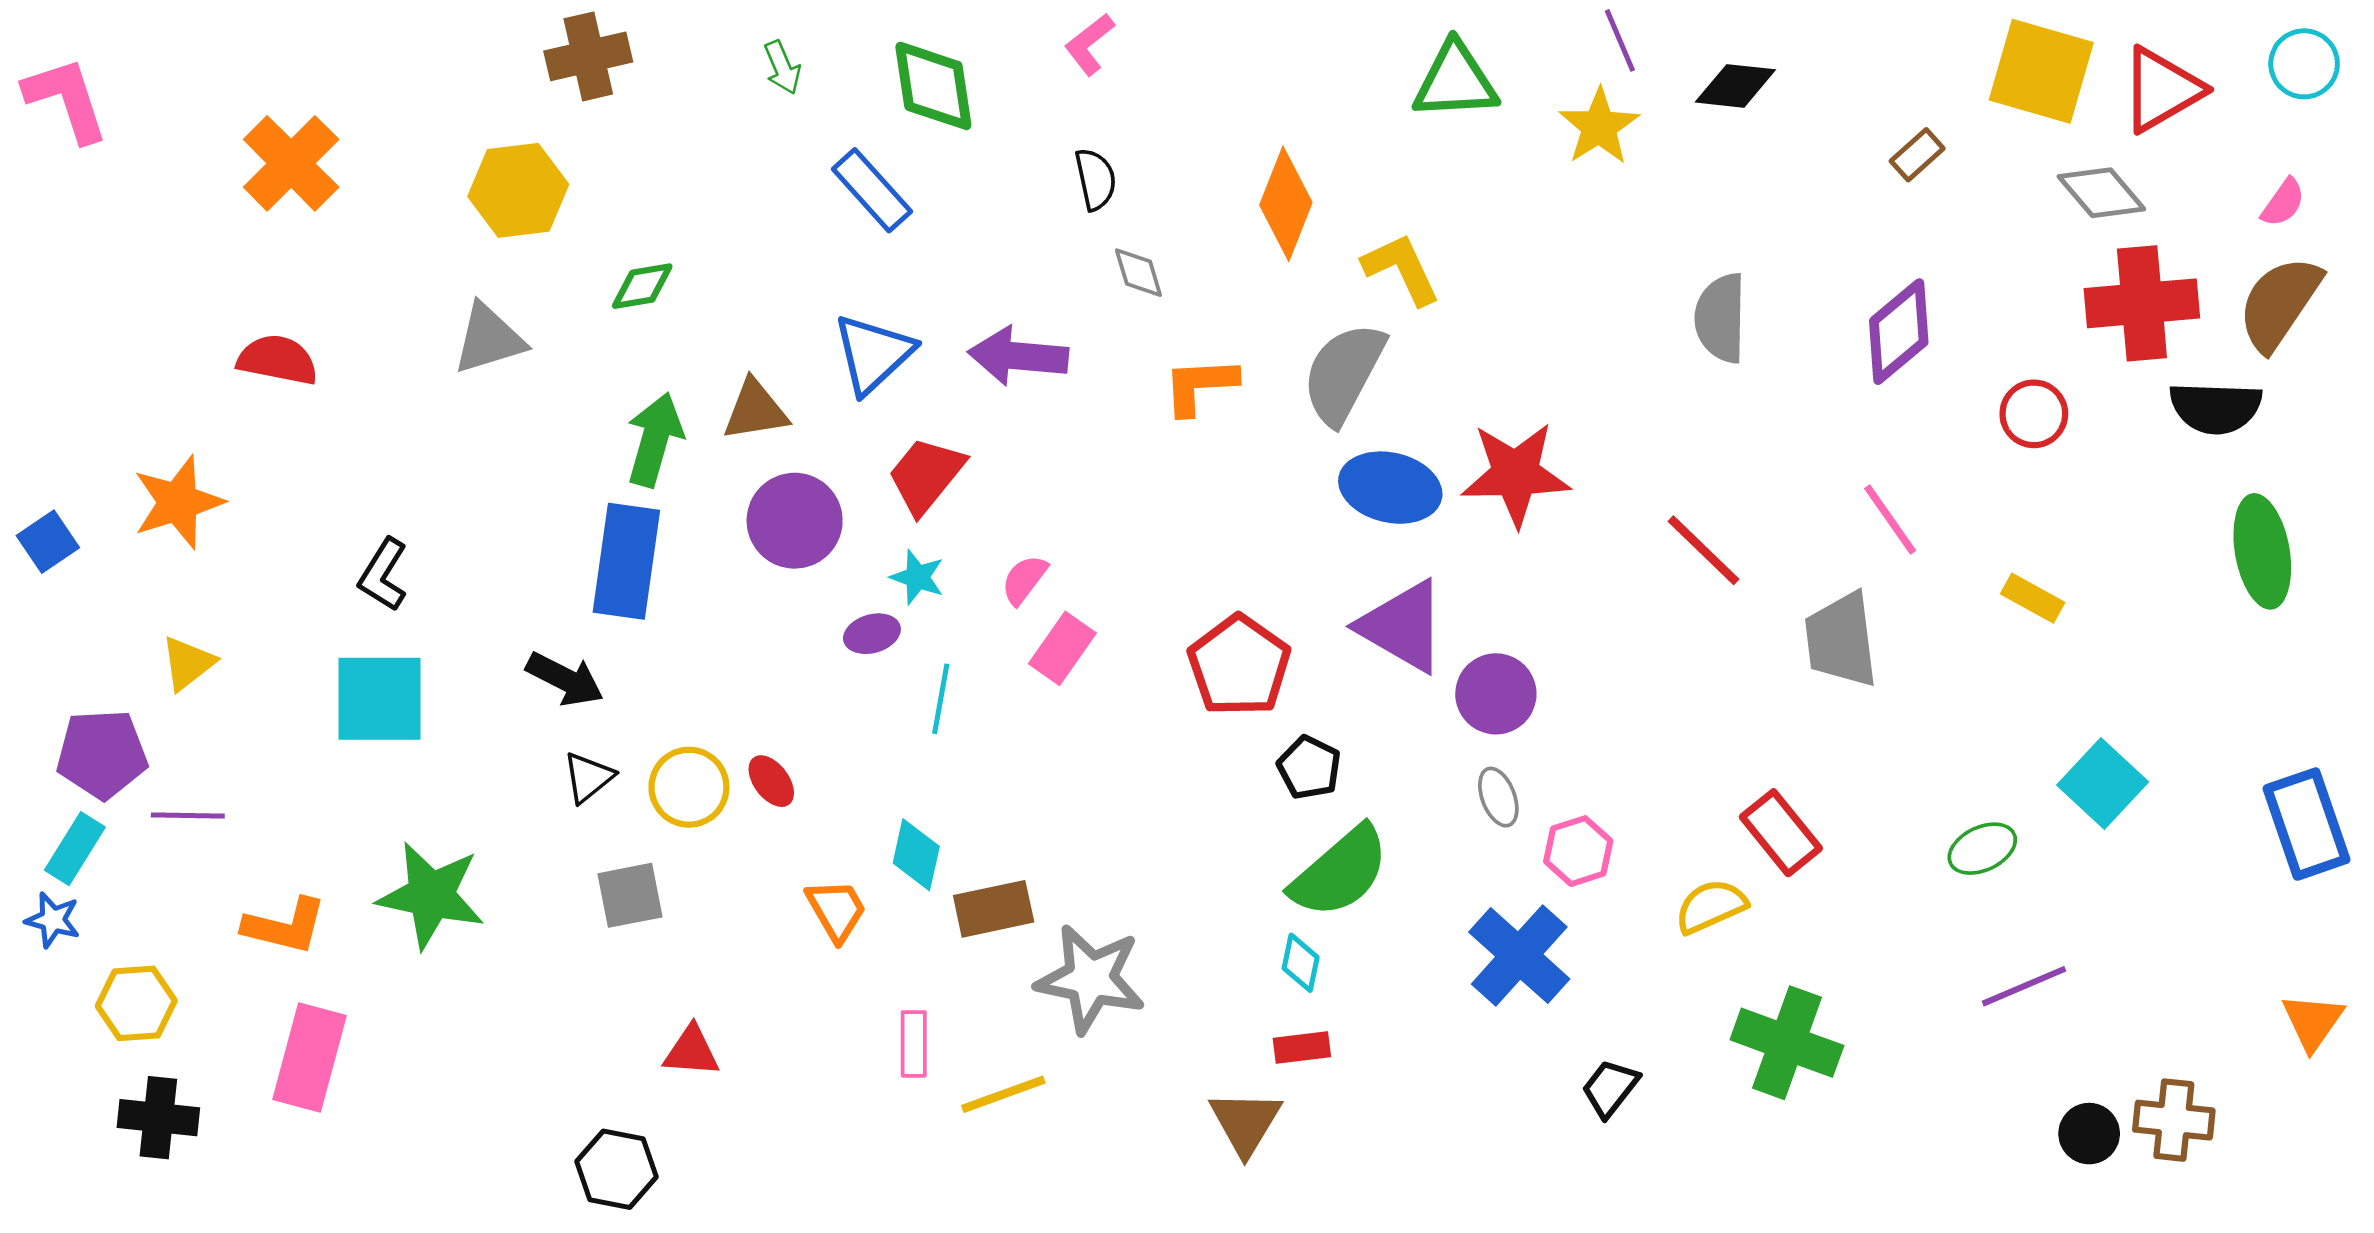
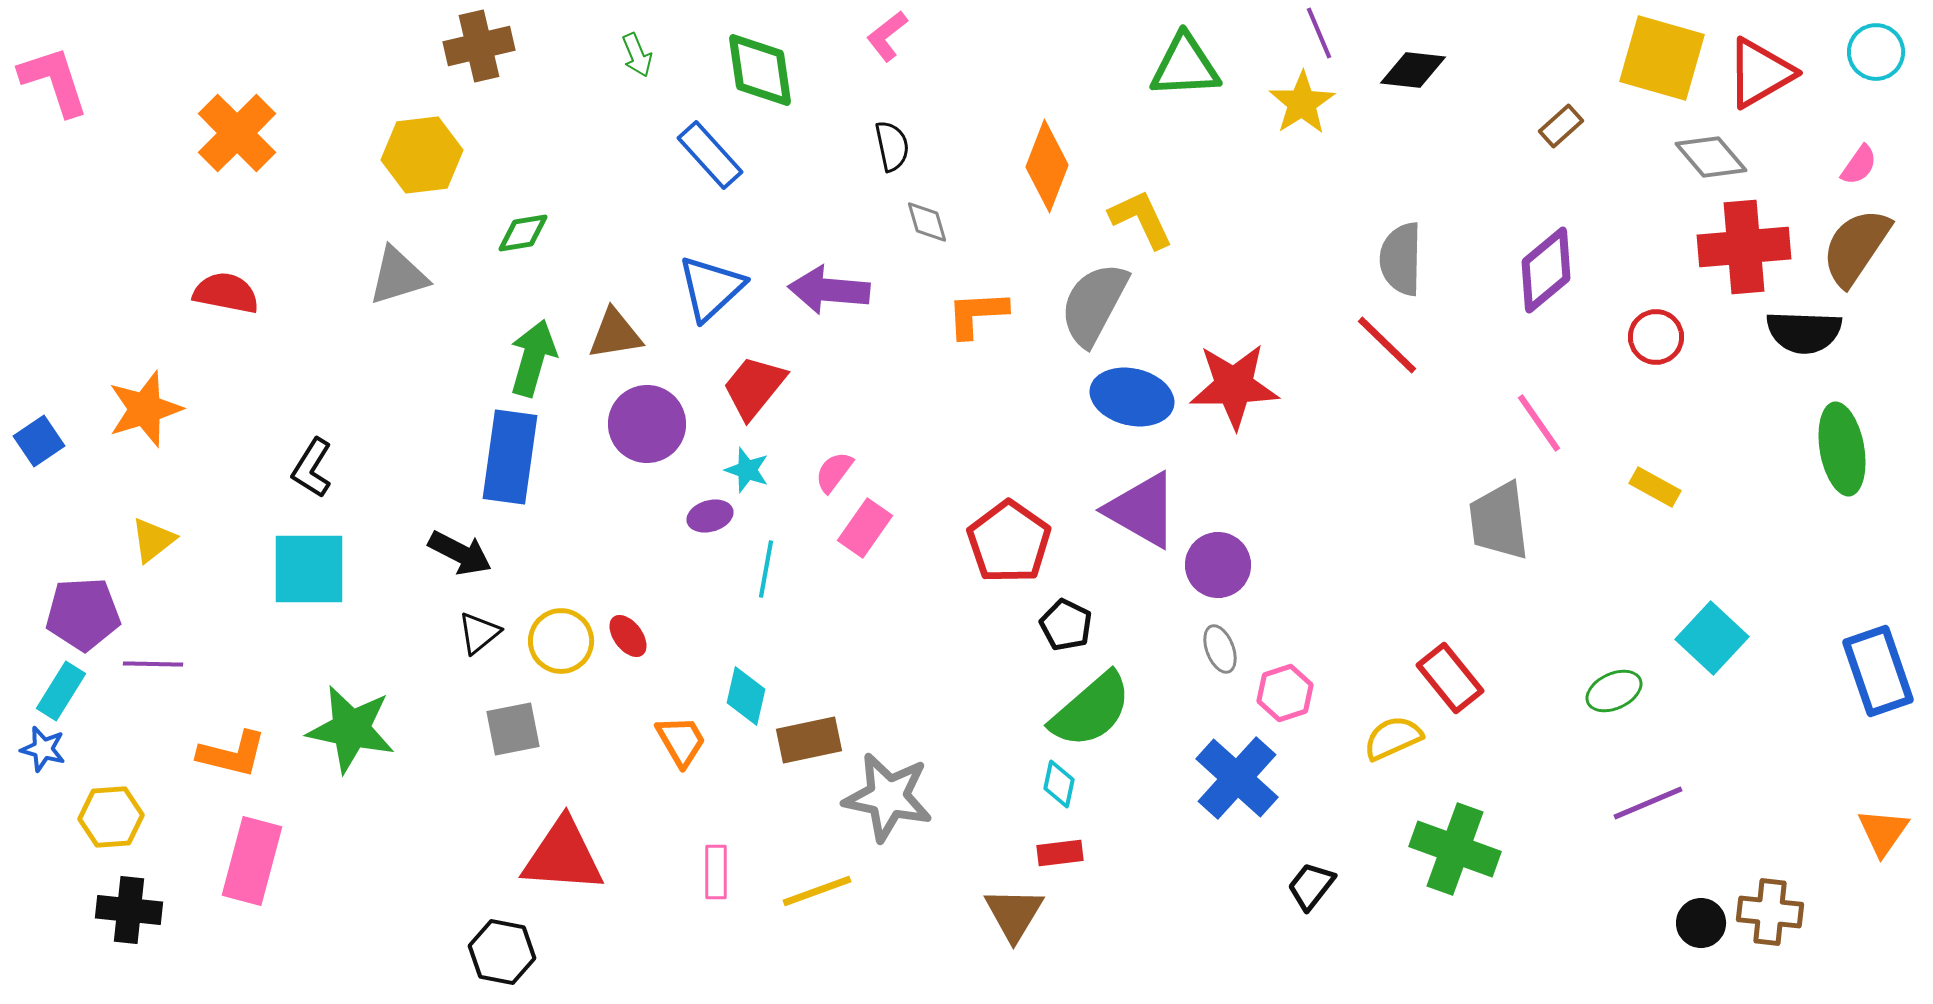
red line: (1703, 550) -> (1387, 345), moved
pink rectangle: (914, 1044) -> (716, 872), moved
red triangle: (691, 1051) -> (563, 856), size x1.8

